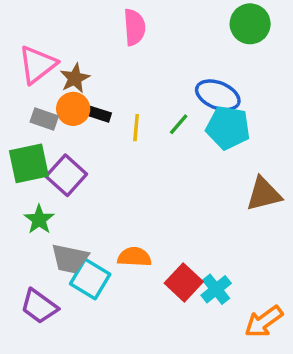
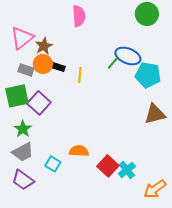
green line: (179, 124) -> (113, 63), moved
cyan pentagon: (228, 128) -> (148, 75), moved
gray trapezoid: (70, 259) -> (23, 152), moved, turned -40
cyan square: (90, 279) -> (53, 164), size x0.7

